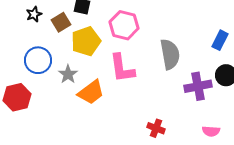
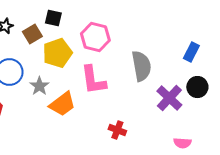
purple cross: (198, 86) -> (169, 98), turned -36
red cross: (156, 128) -> (117, 130), moved

